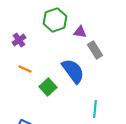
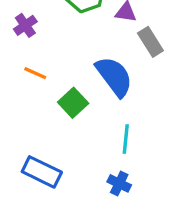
cyan line: (95, 109) -> (126, 139), moved

